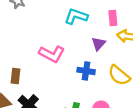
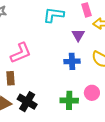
pink L-shape: (52, 54) -> (21, 53), moved, turned -40

